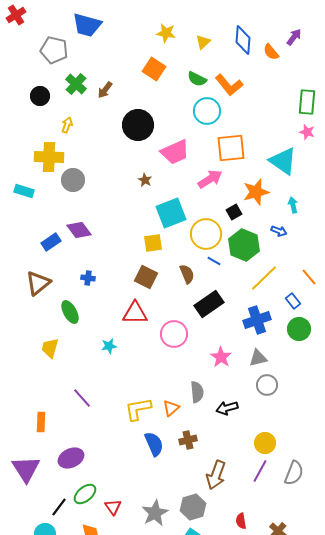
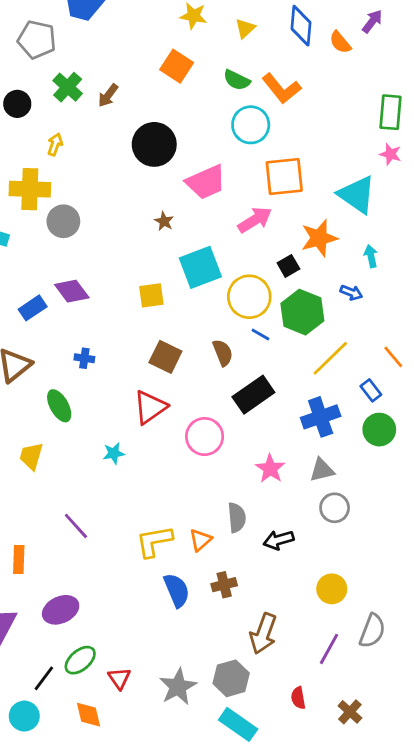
yellow square: (153, 243) -> (151, 295), moved
red triangle: (135, 313) -> (150, 407), turned -36
purple line: (260, 471) -> (329, 649), moved

